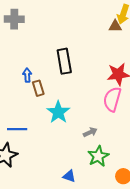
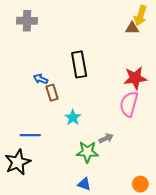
blue arrow: (27, 75) -> (41, 79), turned -64
cyan star: (58, 112) -> (73, 118), size x0.7
green star: (98, 156) -> (87, 152), moved, turned 30

